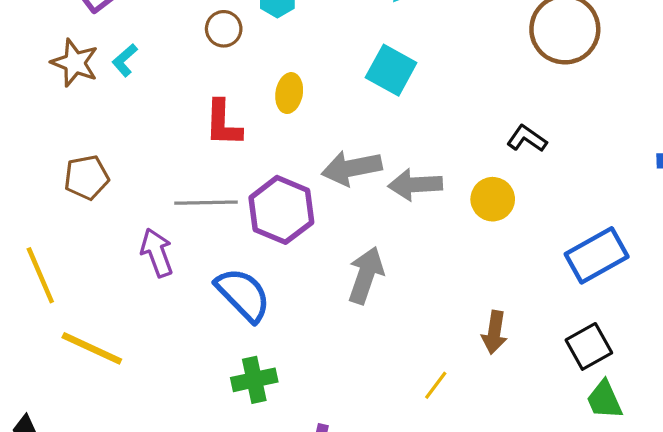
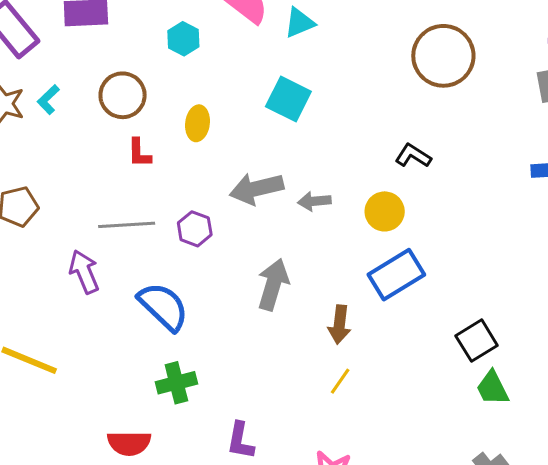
brown circle: (224, 29) -> (123, 95), moved, size x1.4
red L-shape: (223, 123) -> (139, 153), size x0.7
gray arrow: (415, 185) -> (314, 201), size x0.7
purple hexagon: (281, 210) -> (195, 229), size x0.6
blue rectangle: (597, 255) -> (396, 275), moved
brown arrow: (494, 332) -> (339, 325), moved

